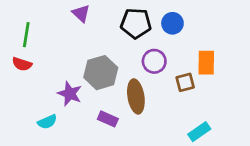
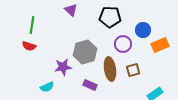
blue circle: (172, 23) -> (143, 30), moved
orange rectangle: (206, 63) -> (160, 45), turned 66
brown square: (185, 82) -> (133, 70), moved
purple star: (70, 94) -> (63, 67), turned -30

